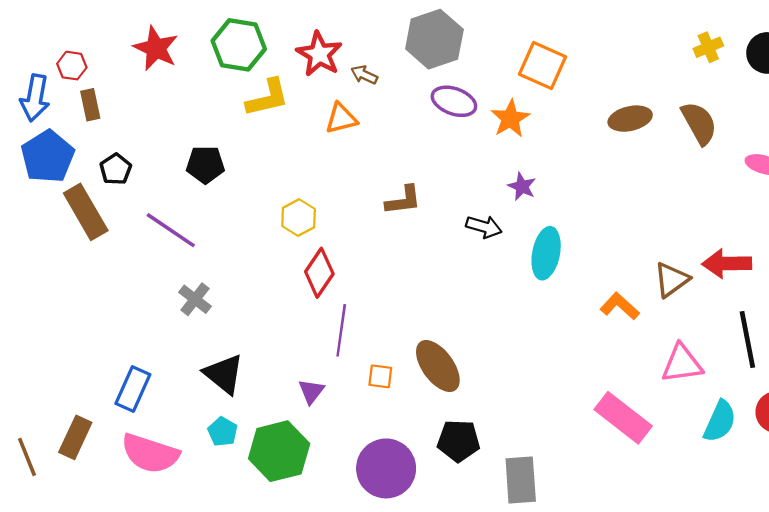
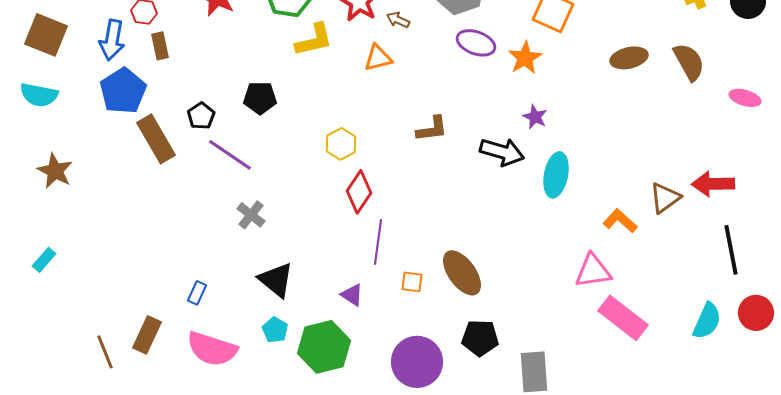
black pentagon: (116, 169) -> (201, 116), moved
black arrow: (484, 227) -> (502, 152), size x1.4
pink triangle: (682, 364) -> (593, 271), moved
blue rectangle: (133, 389) -> (197, 293), size x0.6
purple triangle: (311, 391) -> (352, 295), turned -35

